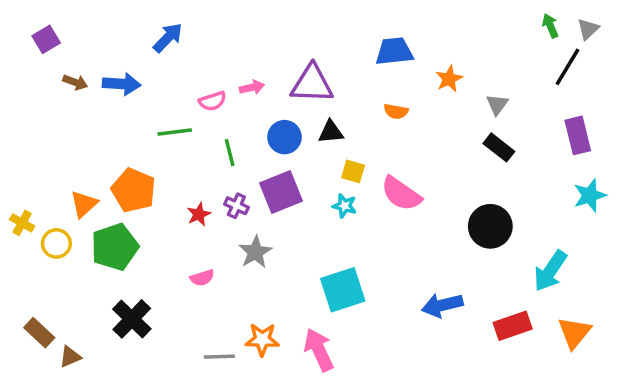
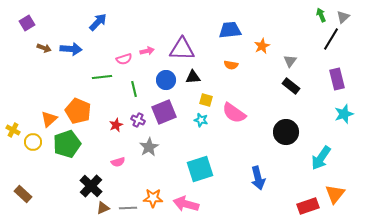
blue arrow: (442, 305) -> (258, 178), turned -90
black cross: (132, 319) -> (91, 186), moved
red rectangle: (513, 326) -> (308, 206), moved
pink arrow: (319, 350) -> (186, 204), turned -50
brown triangle: (70, 357) -> (103, 208), moved

